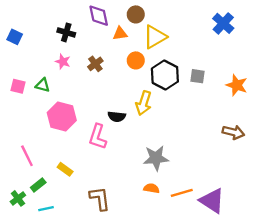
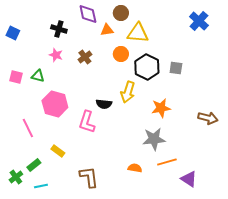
yellow triangle: (155, 37) -> (138, 33), turned 35
orange star: (237, 85) -> (161, 108), moved, turned -30
pink line: (27, 156) -> (28, 128), moved
gray star: (156, 158) -> (154, 139), moved
orange line: (182, 193) -> (167, 162), moved
purple triangle: (212, 201) -> (189, 179), size x0.7

